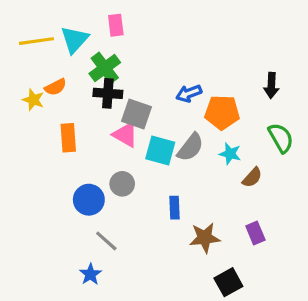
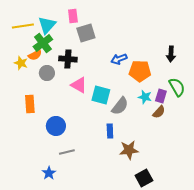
green cross: (105, 68) -> (43, 43), moved
gray square: (136, 114) -> (86, 33), moved, turned -36
orange rectangle: (68, 138) -> (30, 104), moved
gray semicircle: (190, 147) -> (120, 106), moved
gray circle: (122, 184) -> (47, 73), moved
purple rectangle: (255, 233) -> (161, 96), moved, turned 40
gray line: (106, 241) -> (67, 152), turned -56
blue star: (90, 274) -> (49, 173), moved

